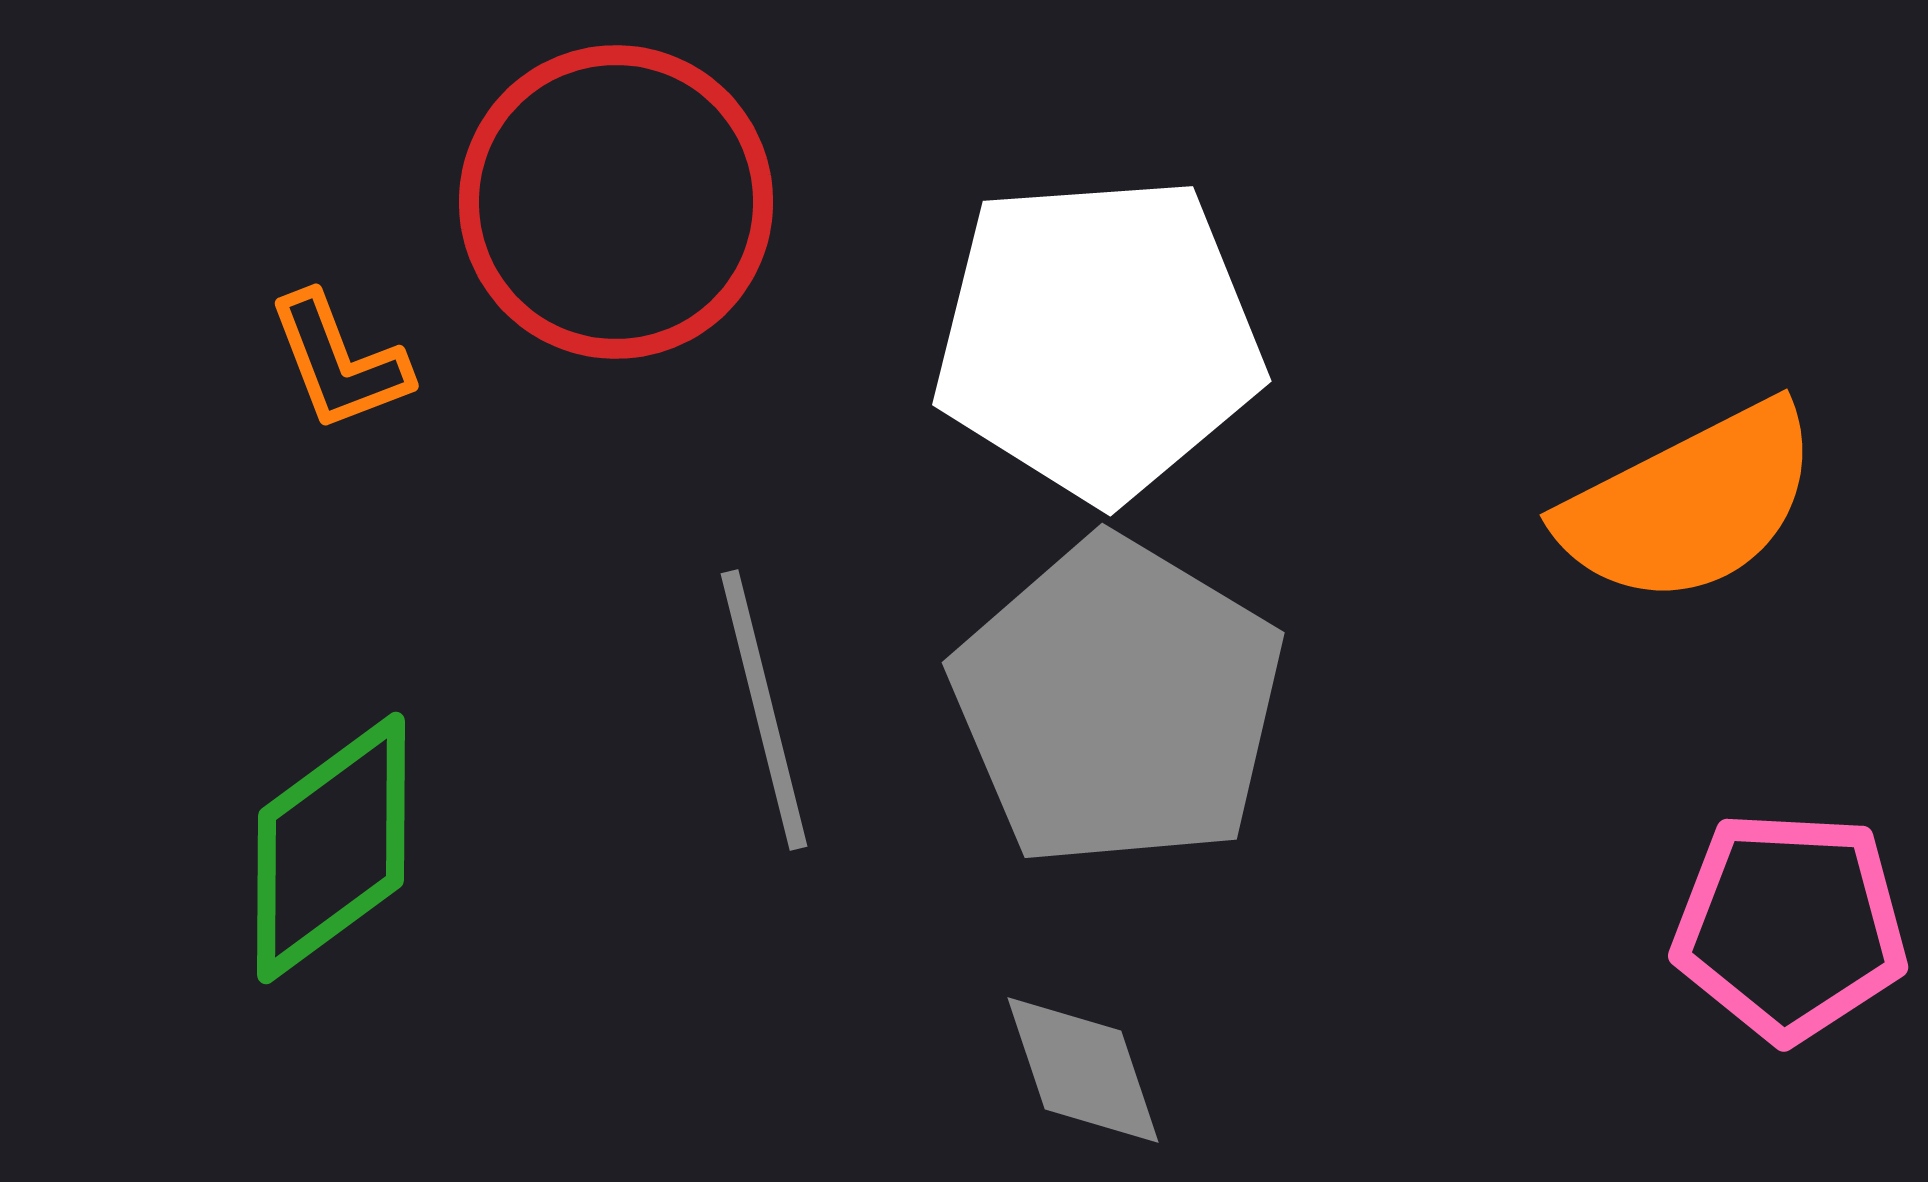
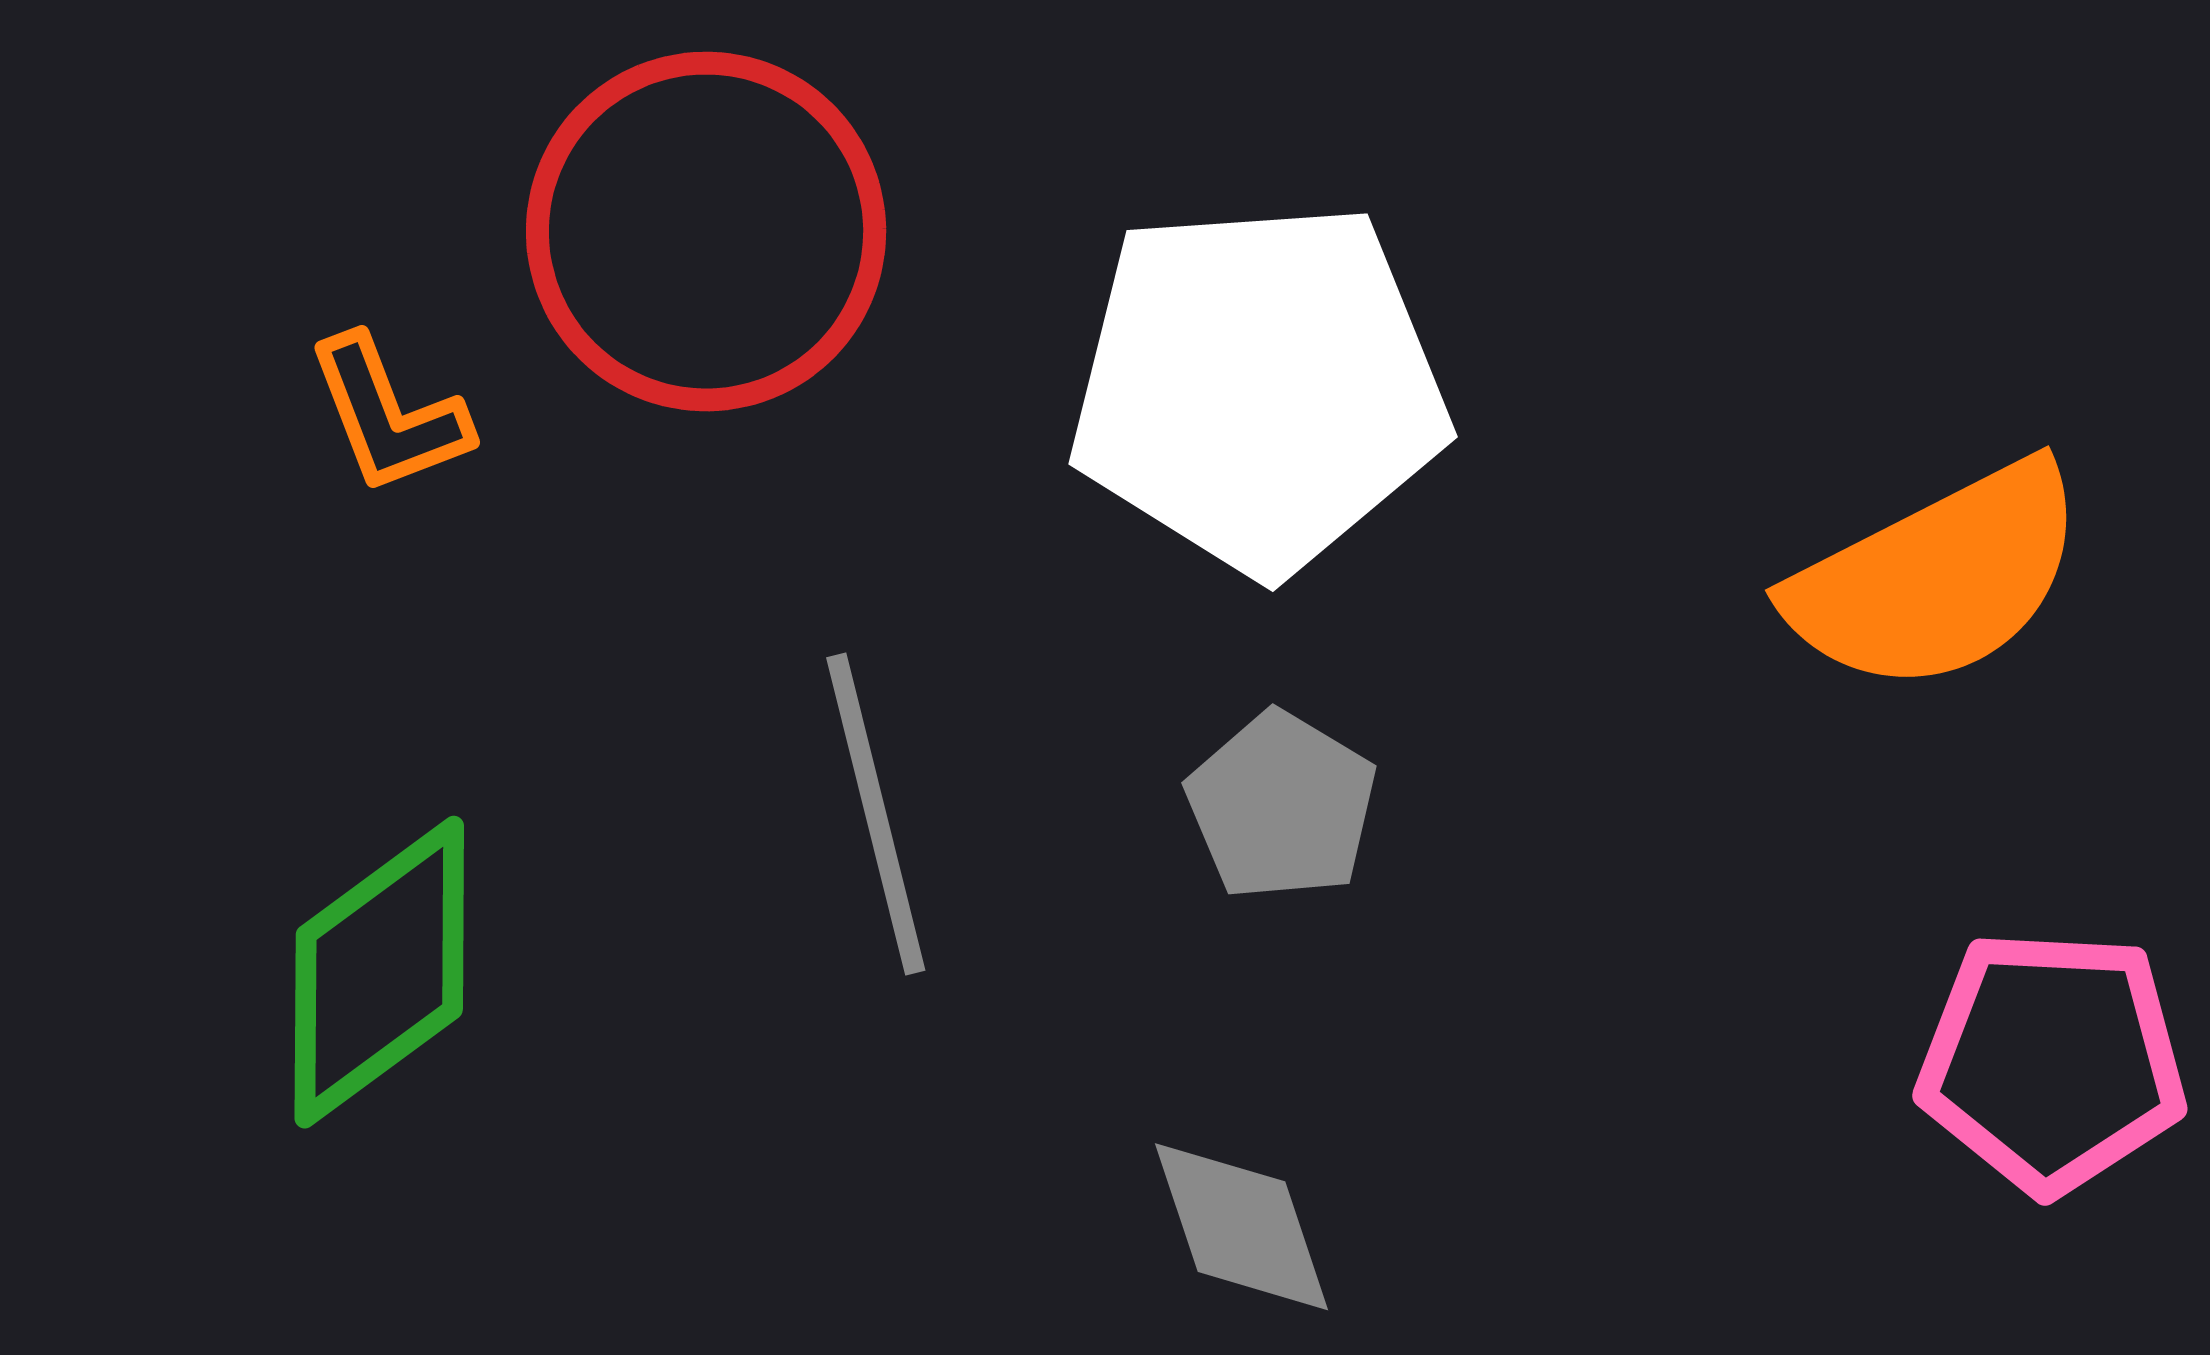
gray pentagon: (1118, 703) -> (1282, 806), size x0.5

